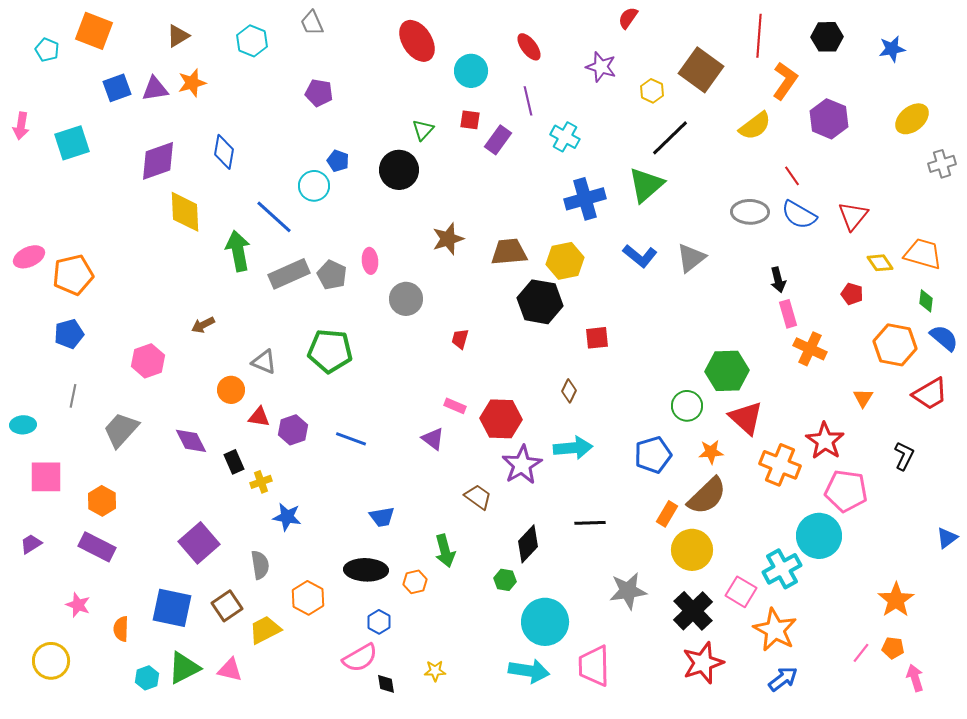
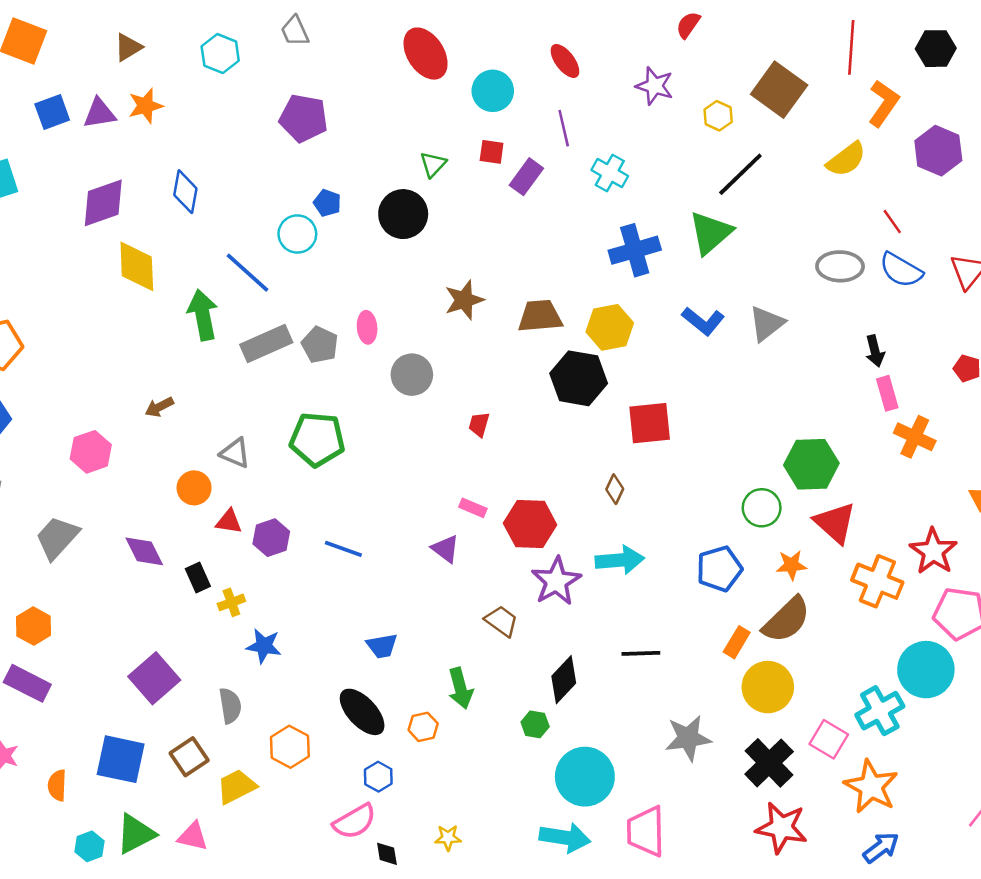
purple pentagon: (319, 93) -> (304, 118), size x1.4
red square: (597, 338) -> (650, 423), size x1.5
black ellipse: (366, 570) -> (362, 712), turned 45
red star: (703, 663) -> (782, 828), turned 30

